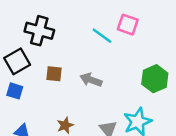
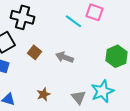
brown square: (54, 74) -> (35, 52), turned 32

